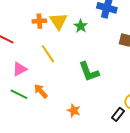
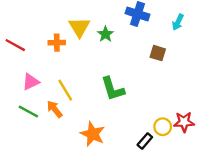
orange cross: (39, 21) -> (57, 43), moved
yellow line: (48, 54) -> (65, 90), moved
orange star: (74, 111) -> (93, 134), size x1.5

